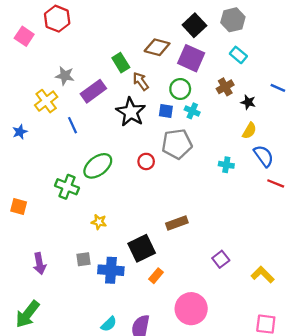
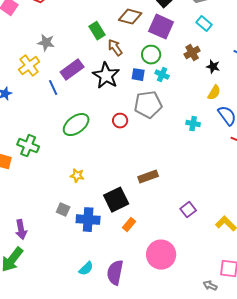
purple rectangle: (93, 91) -> (72, 70), moved
green cross: (67, 187) -> (28, 146), moved
gray square: (83, 259) -> (63, 210), turned 32
purple arrow: (40, 264) -> (21, 230), moved

